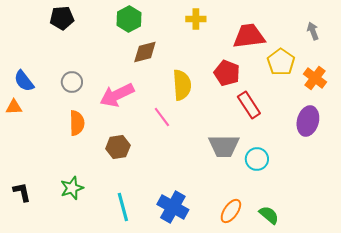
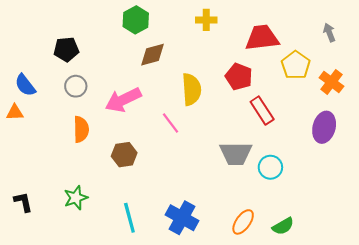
black pentagon: (62, 18) -> (66, 49), moved
green semicircle: (269, 215) -> (283, 226), turned 110

